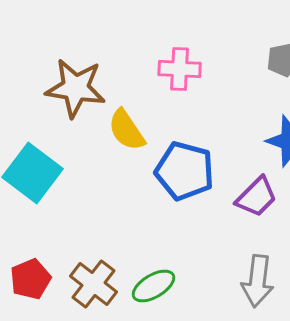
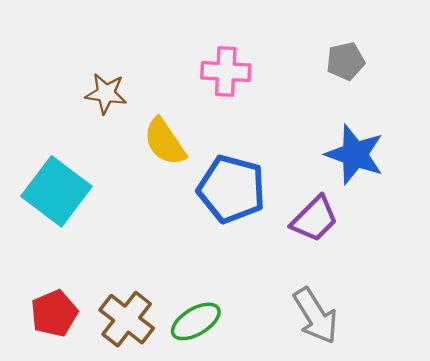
brown star: (76, 88) -> (106, 93), size x0.6
gray arrow: (258, 281) -> (316, 316), turned -39

